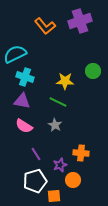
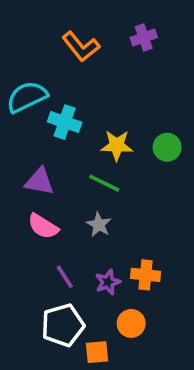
purple cross: (80, 21) -> (144, 38), size x0.6
green circle: (93, 71) -> (167, 147), moved
cyan cross: (25, 77) -> (65, 122), moved
purple star: (60, 165) -> (108, 282), moved

